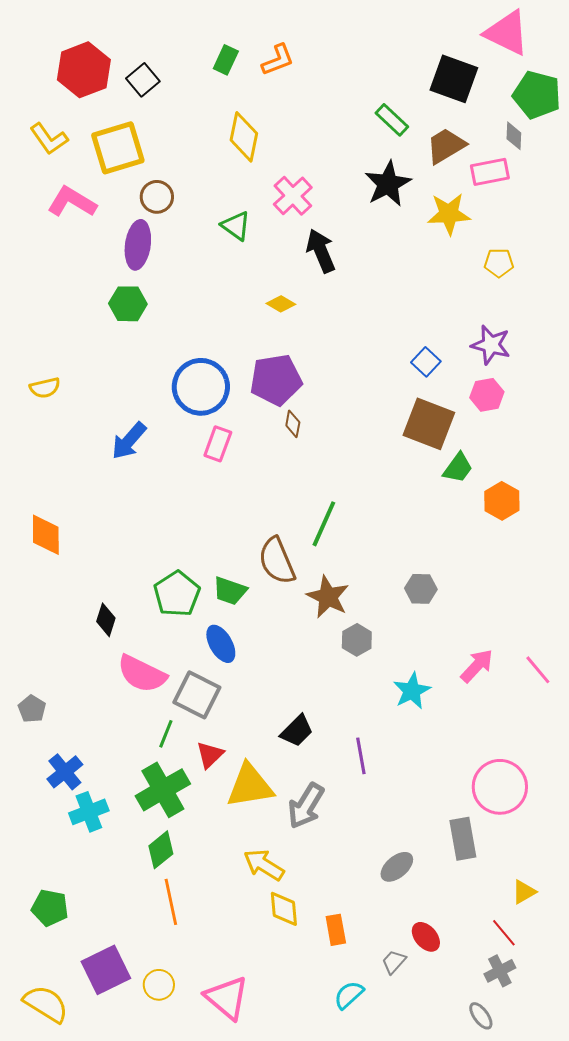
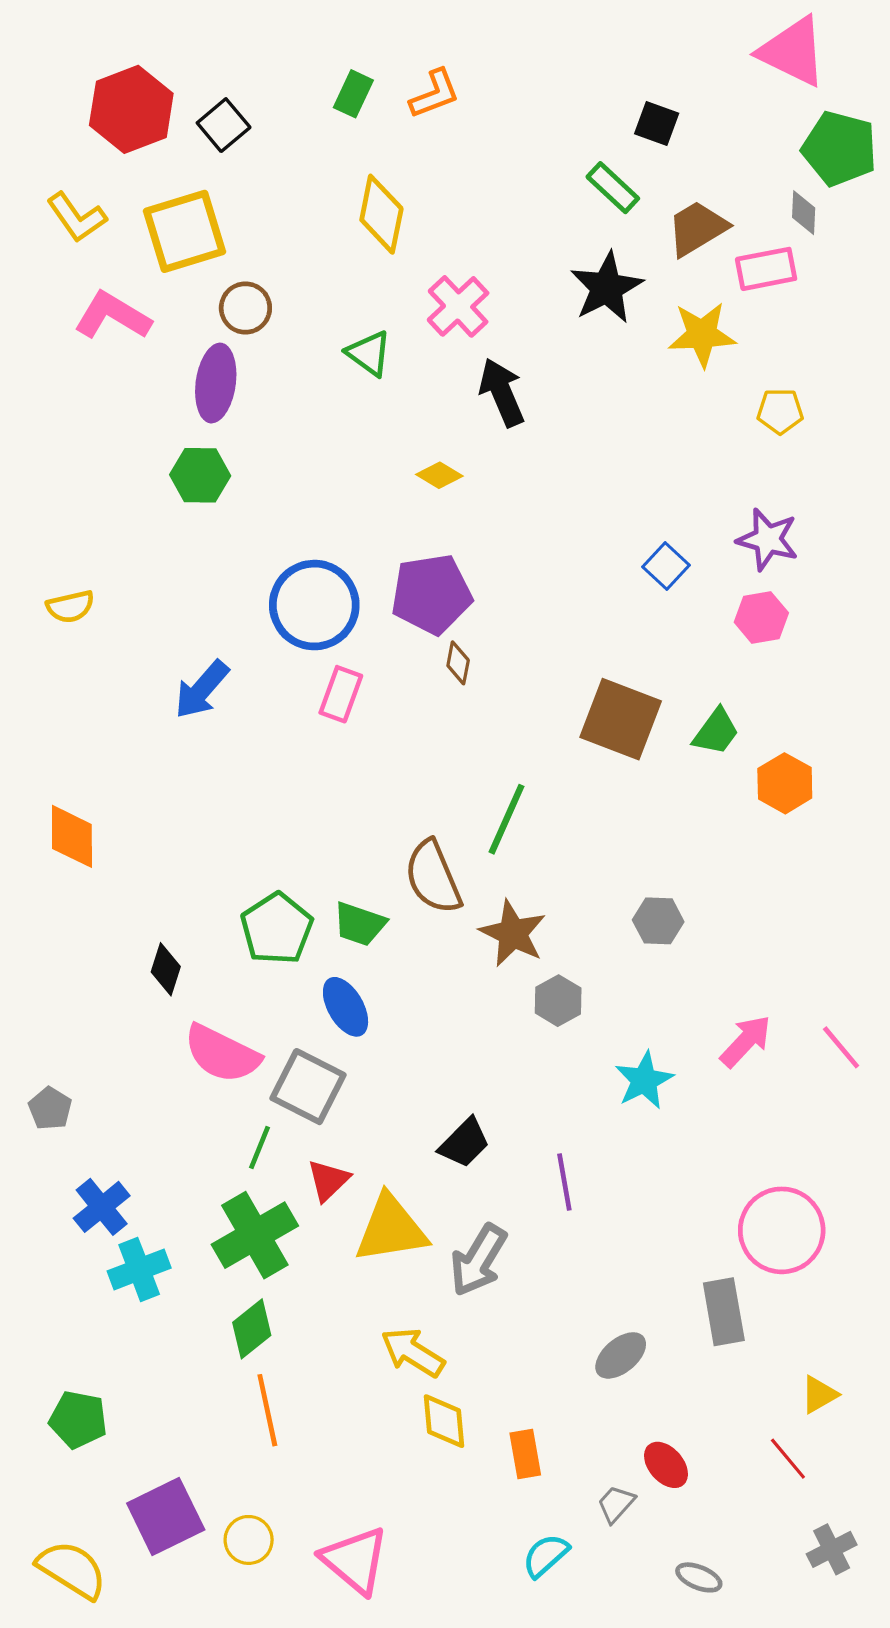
black square: (454, 79) -> (657, 124), moved, size x0.6
brown square: (429, 424) -> (621, 719), moved
gray cross: (500, 971) -> (832, 1549), moved
gray ellipse: (481, 1016) -> (699, 1577), moved, turned -32

